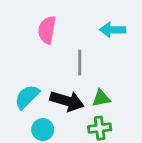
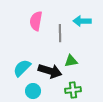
gray line: (80, 63) -> (60, 33), moved
green triangle: (101, 98) -> (71, 61), moved

